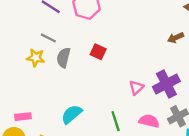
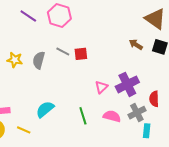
gray line: (48, 38) -> (63, 52), moved
brown arrow: (176, 38) -> (136, 45), turned 56
red square: (98, 52) -> (81, 54), moved, turned -32

